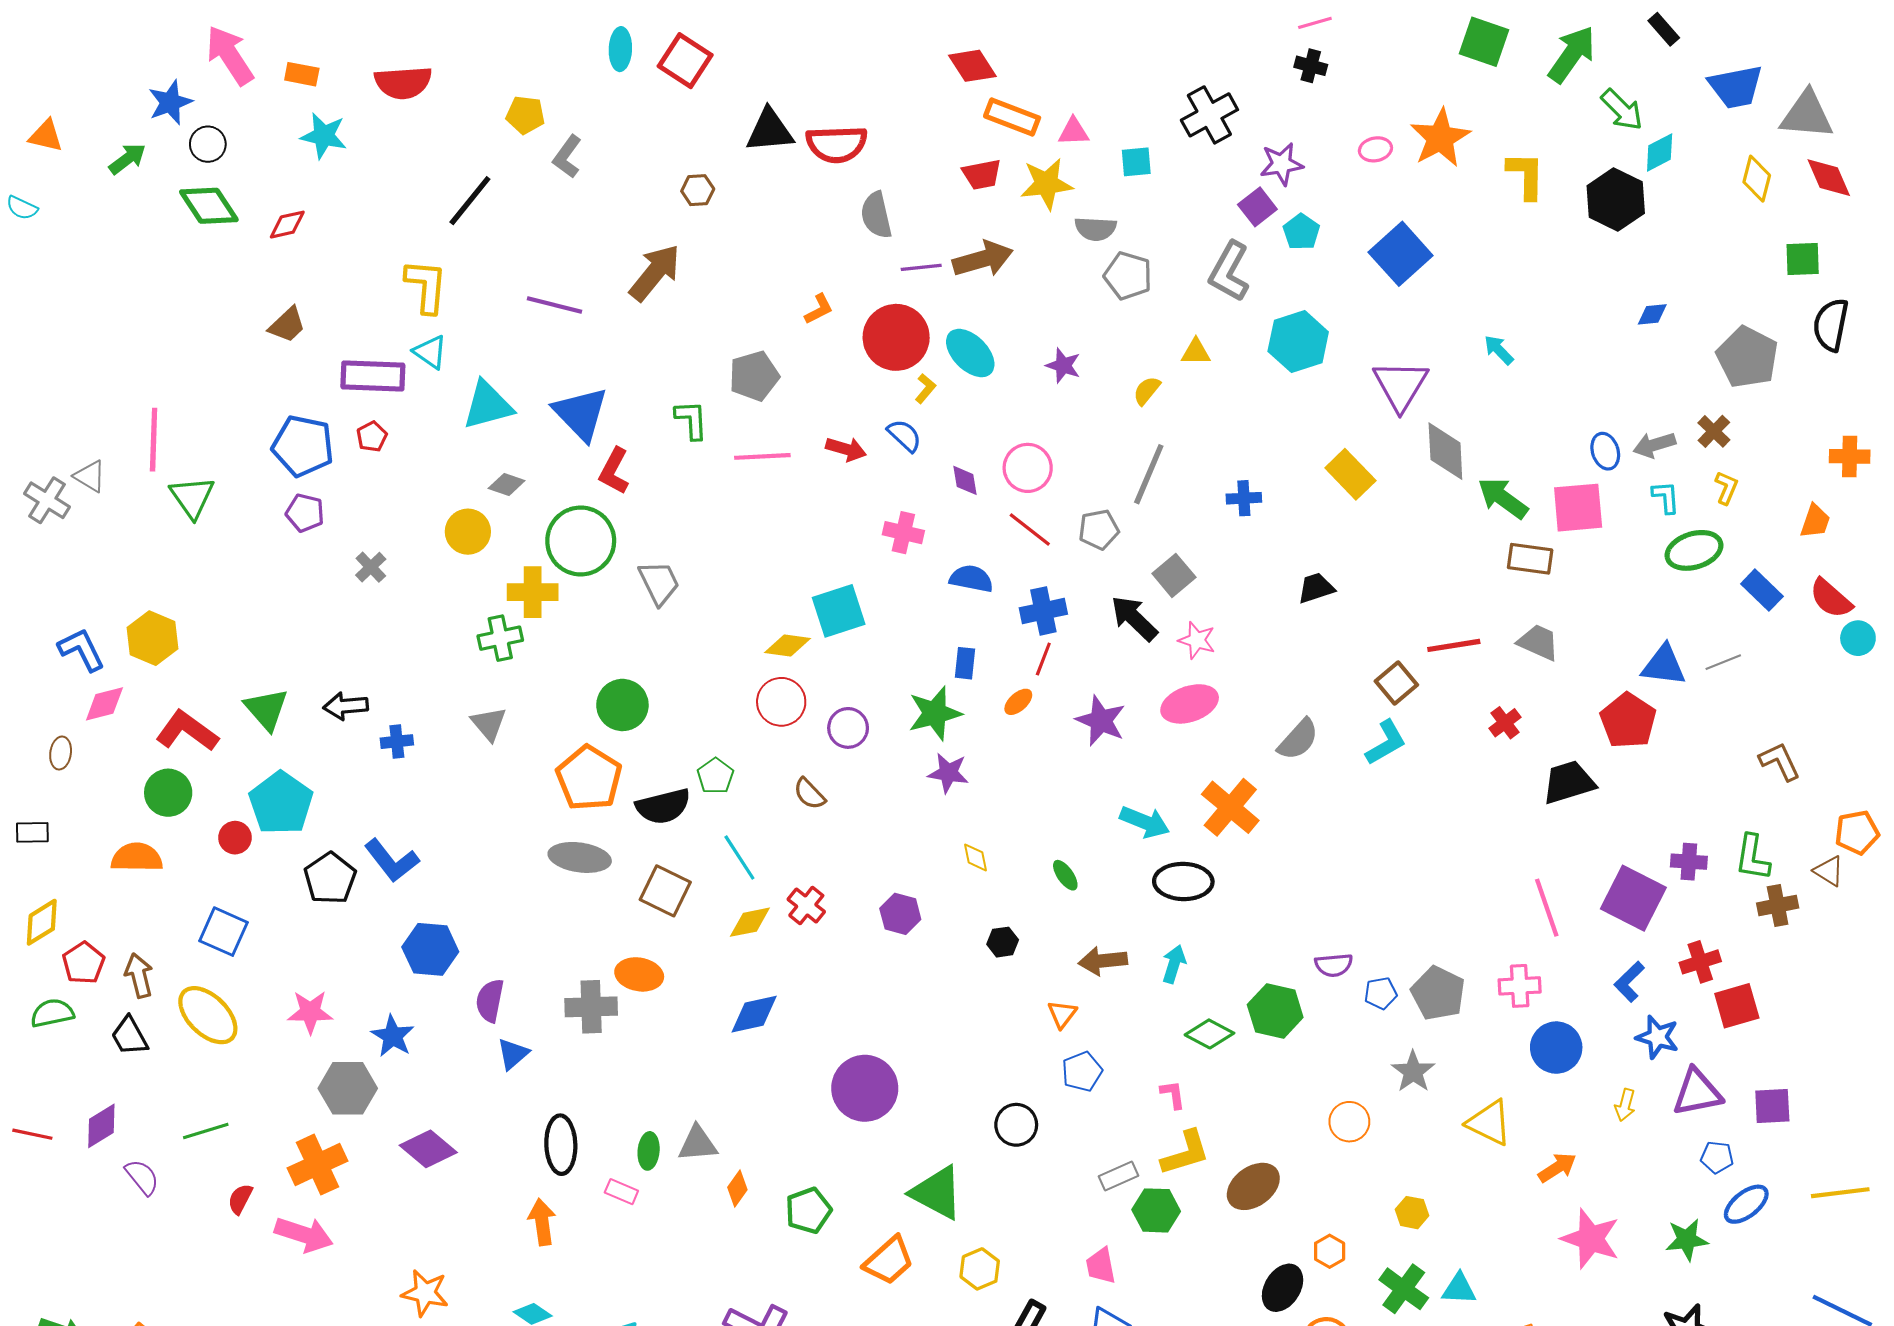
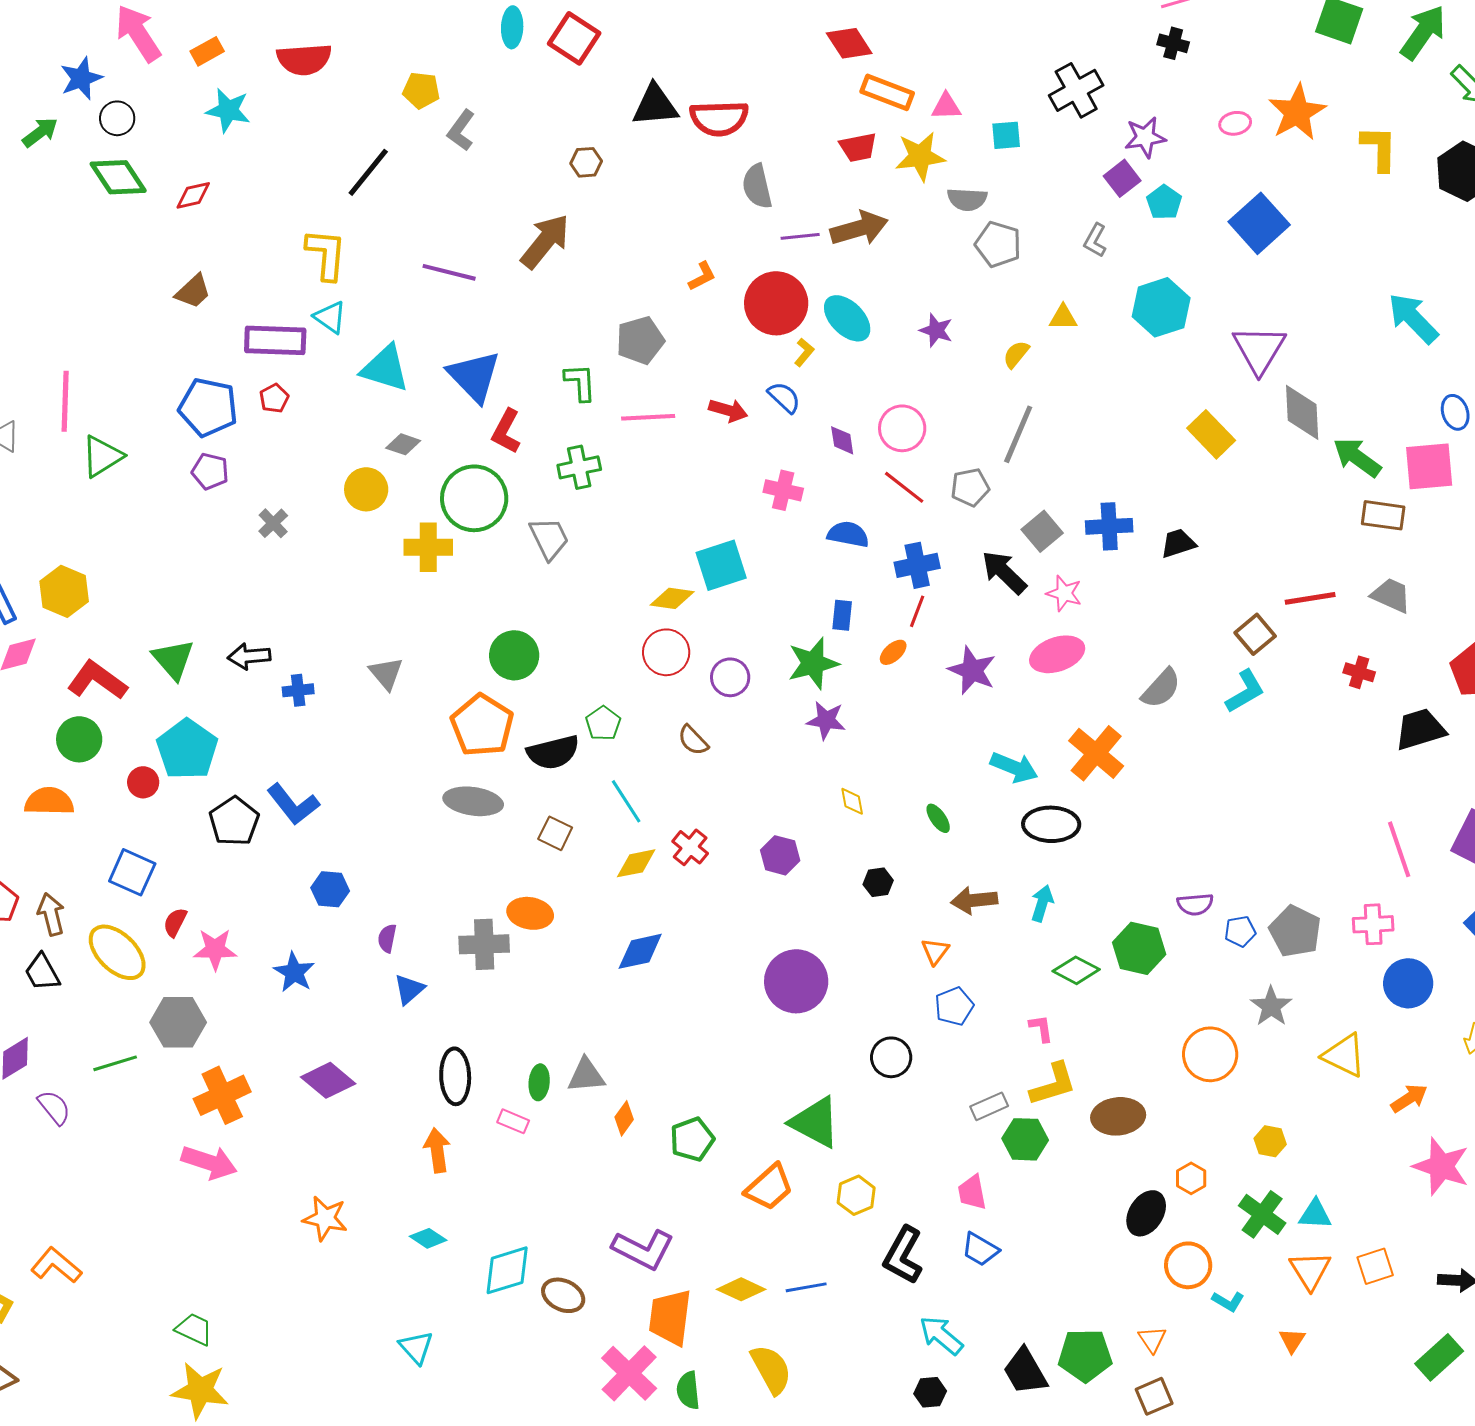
orange rectangle: (302, 74) -> (207, 51), turned -40
gray L-shape: (1229, 272) -> (1095, 240), size x0.6
cyan arrow: (1499, 350) -> (1413, 318), moved, size x1.8
cyan triangle: (488, 405) -> (385, 368), turned 32
green triangle: (192, 497) -> (102, 456), turned 33
blue cross: (1244, 498) -> (1109, 526), moved, size x1.4
green cross: (500, 638) -> (579, 467), moved
red cross: (1505, 723) -> (1359, 672), turned -36
brown square: (665, 891) -> (555, 833), size x0.7
blue hexagon: (430, 949) -> (330, 889), size x0.7
purple semicircle: (490, 1001) -> (387, 938), size x0.7
gray hexagon: (348, 1088) -> (178, 1022), moved
purple circle: (865, 1088) -> (796, 981), moved
orange circle: (1349, 1122) -> (1210, 1054), size x1.4
brown ellipse: (1253, 1186) -> (1118, 1116), turned 30
red semicircle: (240, 1199) -> (175, 922), moved

